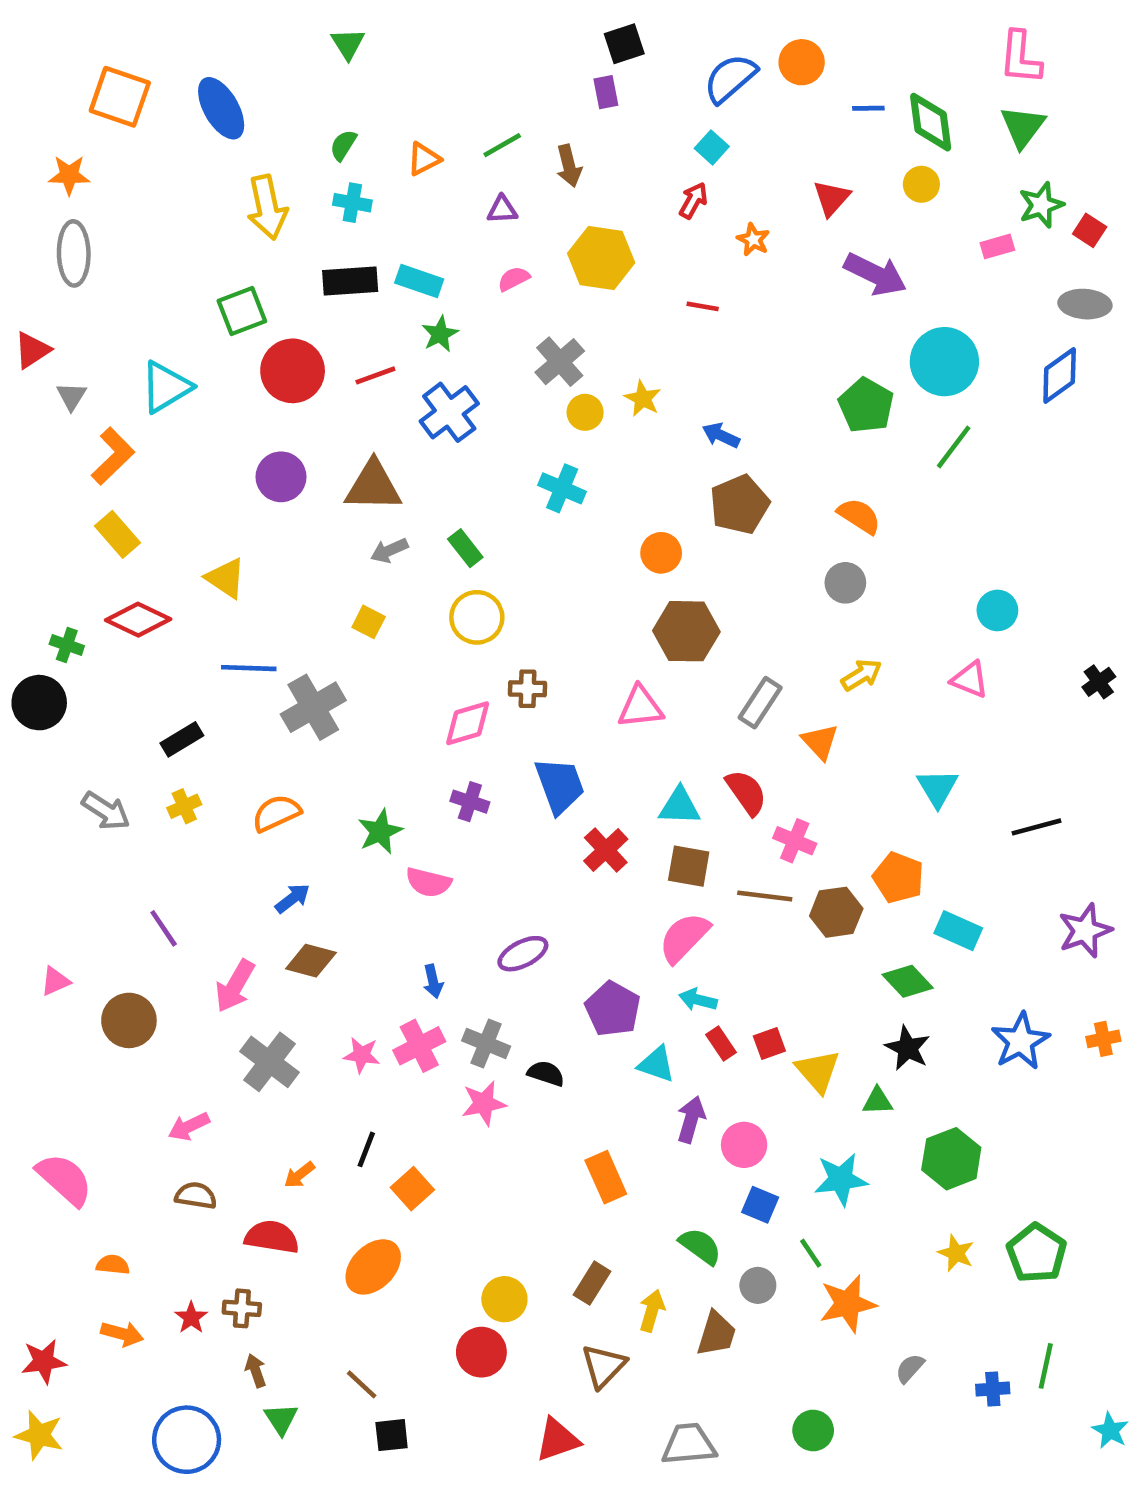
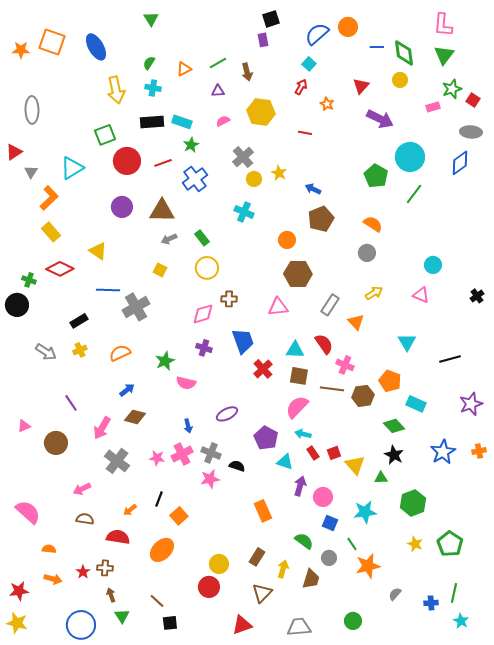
orange star: (69, 175) -> (21, 50), moved
cyan star: (1110, 1430) -> (461, 621), moved

